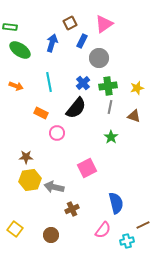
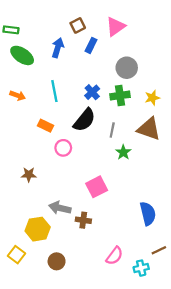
gray circle: (99, 58) -> (127, 68), moved
gray line: (110, 107) -> (112, 130), moved
brown triangle: (134, 116) -> (149, 129), size x1.6
yellow hexagon: (30, 180) -> (38, 229), moved
blue semicircle: (116, 203) -> (148, 213), moved
brown cross: (72, 209) -> (83, 220), moved, turned 32

